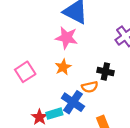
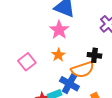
pink star: (67, 38) -> (59, 30), turned 30
orange semicircle: (90, 87) -> (82, 70), size x1.6

